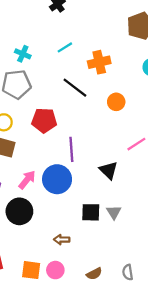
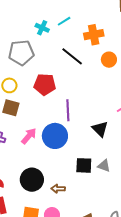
cyan cross: (23, 54) -> (42, 28), moved
orange circle: (116, 102) -> (109, 60), moved
black circle: (19, 211) -> (32, 180), moved
gray triangle: (114, 212) -> (104, 166), turned -40

